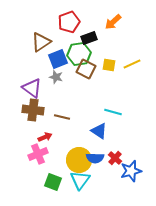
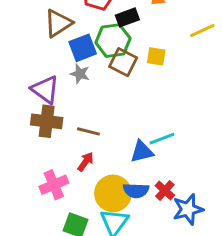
yellow line: (132, 64) -> (202, 30), moved
cyan line: (113, 112) -> (162, 139), moved, turned -36
blue triangle: (99, 131) -> (142, 152), turned -48
red arrow: (45, 137) -> (86, 162), moved, turned -32

